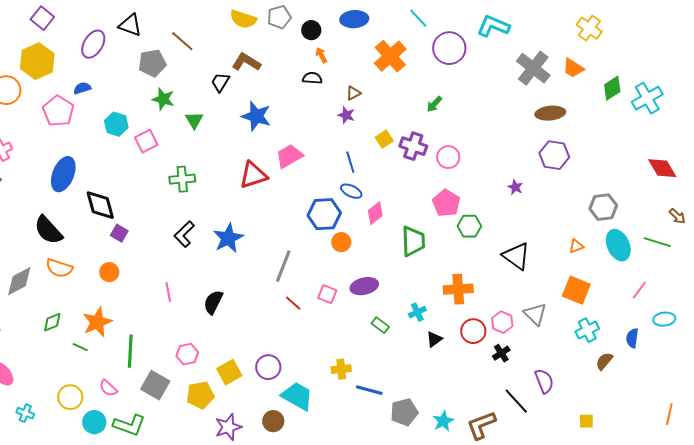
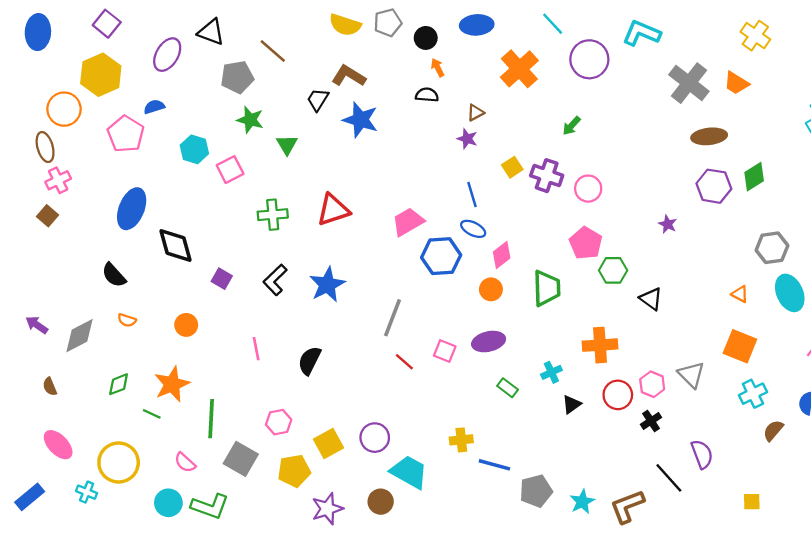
green diamond: (612, 88) -> (754, 177), moved
blue star: (256, 116) -> (360, 120), moved
pink trapezoid: (289, 156) -> (408, 222), moved
red triangle: (253, 175) -> (333, 210), moved
black semicircle: (48, 230) -> (114, 275), size x0.7
purple square: (119, 233) -> (222, 279), moved
orange circle: (341, 242) -> (491, 289), moved
orange triangle: (576, 246) -> (740, 294), turned 49
black triangle: (516, 256) -> (651, 299), moved, size x0.7
orange semicircle: (59, 268) -> (127, 320), size x0.6
yellow circle: (70, 397) -> (119, 462), moved, size x1.4

